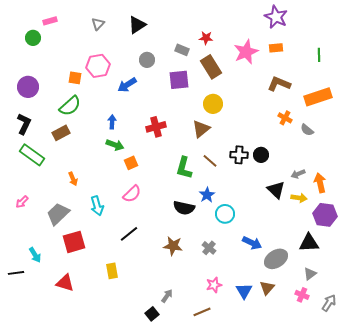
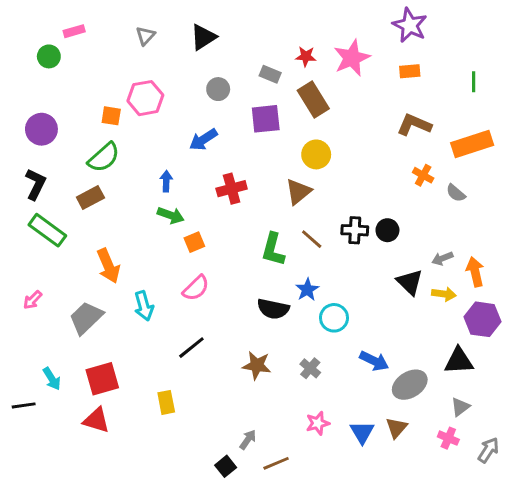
pink star: (246, 52) -> (352, 58), moved
blue arrow: (127, 85) -> (203, 140), moved
orange arrow: (73, 179) -> (108, 266), size x1.6
red square: (74, 242) -> (102, 379), moved
brown line: (202, 312) -> (276, 463), moved

